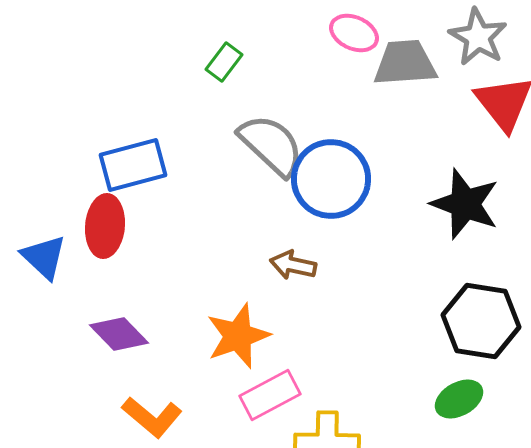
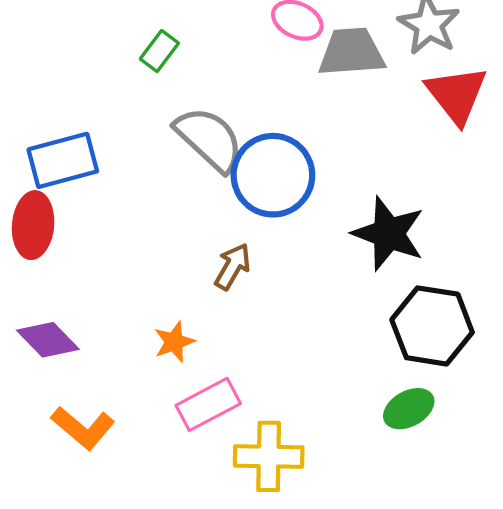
black star: (465, 204) -> (389, 234), moved
brown arrow: (293, 265) -> (233, 266), turned 108
orange star: (238, 336) -> (174, 342), size x0.6

